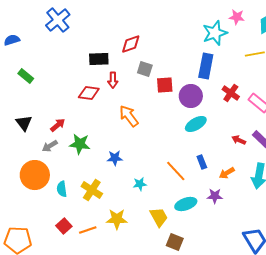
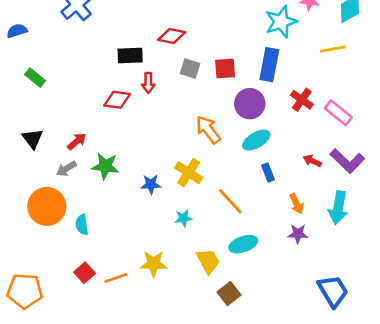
red diamond: (131, 44) -> (172, 36), turned 30
red square: (165, 85) -> (225, 69), moved
orange arrow: (129, 116) -> (208, 130), moved
blue rectangle: (202, 162) -> (268, 173), moved
orange arrow: (227, 173) -> (297, 204), turned -84
yellow cross: (92, 190) -> (189, 173), moved
purple star: (215, 196) -> (298, 234), moved
brown square: (175, 242) -> (229, 294), turned 30

